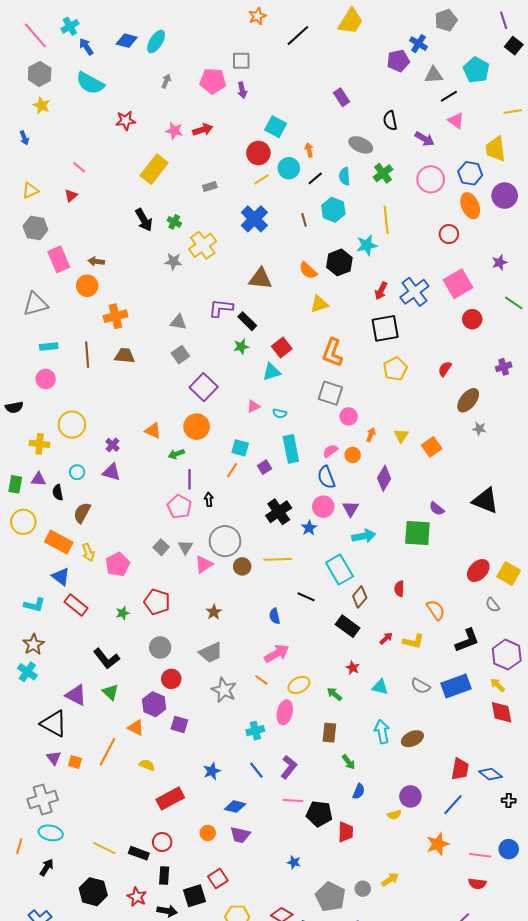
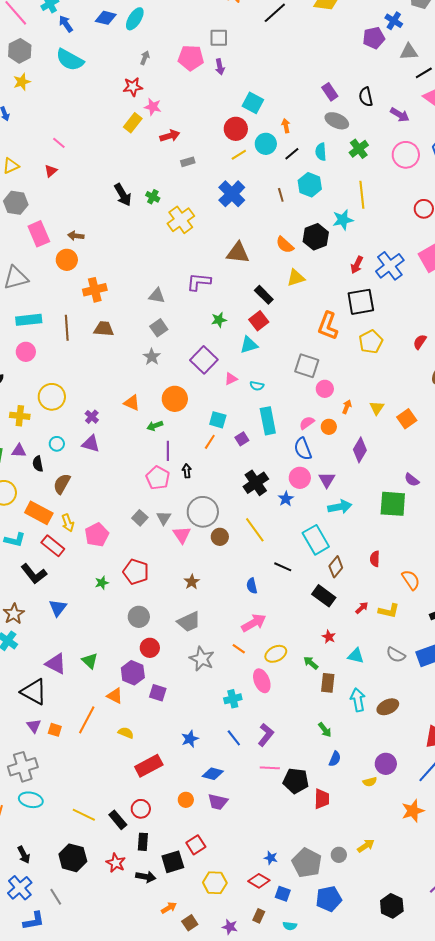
purple rectangle: (341, 97) -> (330, 92), moved
yellow star: (42, 105) -> (22, 82), turned 30
red star: (126, 121) -> (133, 87), moved
red arrow: (203, 130) -> (170, 136), moved
yellow rectangle: (154, 169) -> (133, 123), moved, size x0.7
gray star: (173, 261) -> (152, 357), moved, turned 30
black rectangle: (247, 321) -> (264, 295), moved
cyan rectangle: (49, 347) -> (29, 320), size x1.4
orange L-shape: (332, 353) -> (328, 326), moved
purple square: (204, 387) -> (204, 360), moved
yellow line: (278, 559) -> (255, 530), turned 56
pink triangle: (204, 564) -> (182, 535), turned -30
blue triangle: (61, 577) -> (58, 608), moved, turned 30
cyan L-shape: (34, 605) -> (15, 540), moved
red rectangle: (76, 605) -> (53, 546), moved
black L-shape: (106, 659) -> (34, 574), moved
pink ellipse: (285, 712) -> (262, 681), turned -35
brown rectangle: (329, 733) -> (328, 683), moved
black rectangle: (139, 853) -> (118, 820), turned 30
blue star: (294, 862) -> (271, 858), moved
black arrow: (47, 867) -> (24, 855), moved, turned 120

